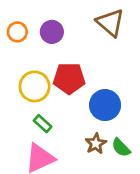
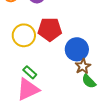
green rectangle: (43, 124) -> (30, 72), moved
brown star: (96, 144) -> (83, 66), moved

